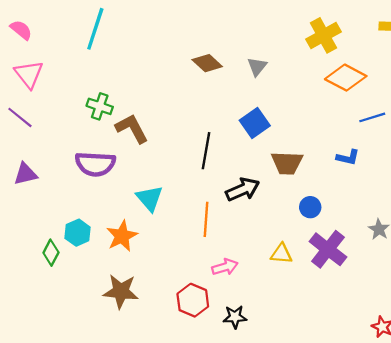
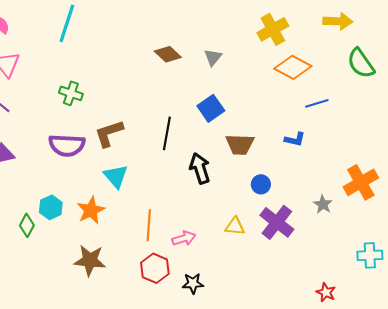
brown L-shape: (132, 129) -> (109, 133), moved, turned -80
black arrow: (243, 189) -> (200, 168), turned -84
orange line: (206, 219) -> (149, 225), moved

